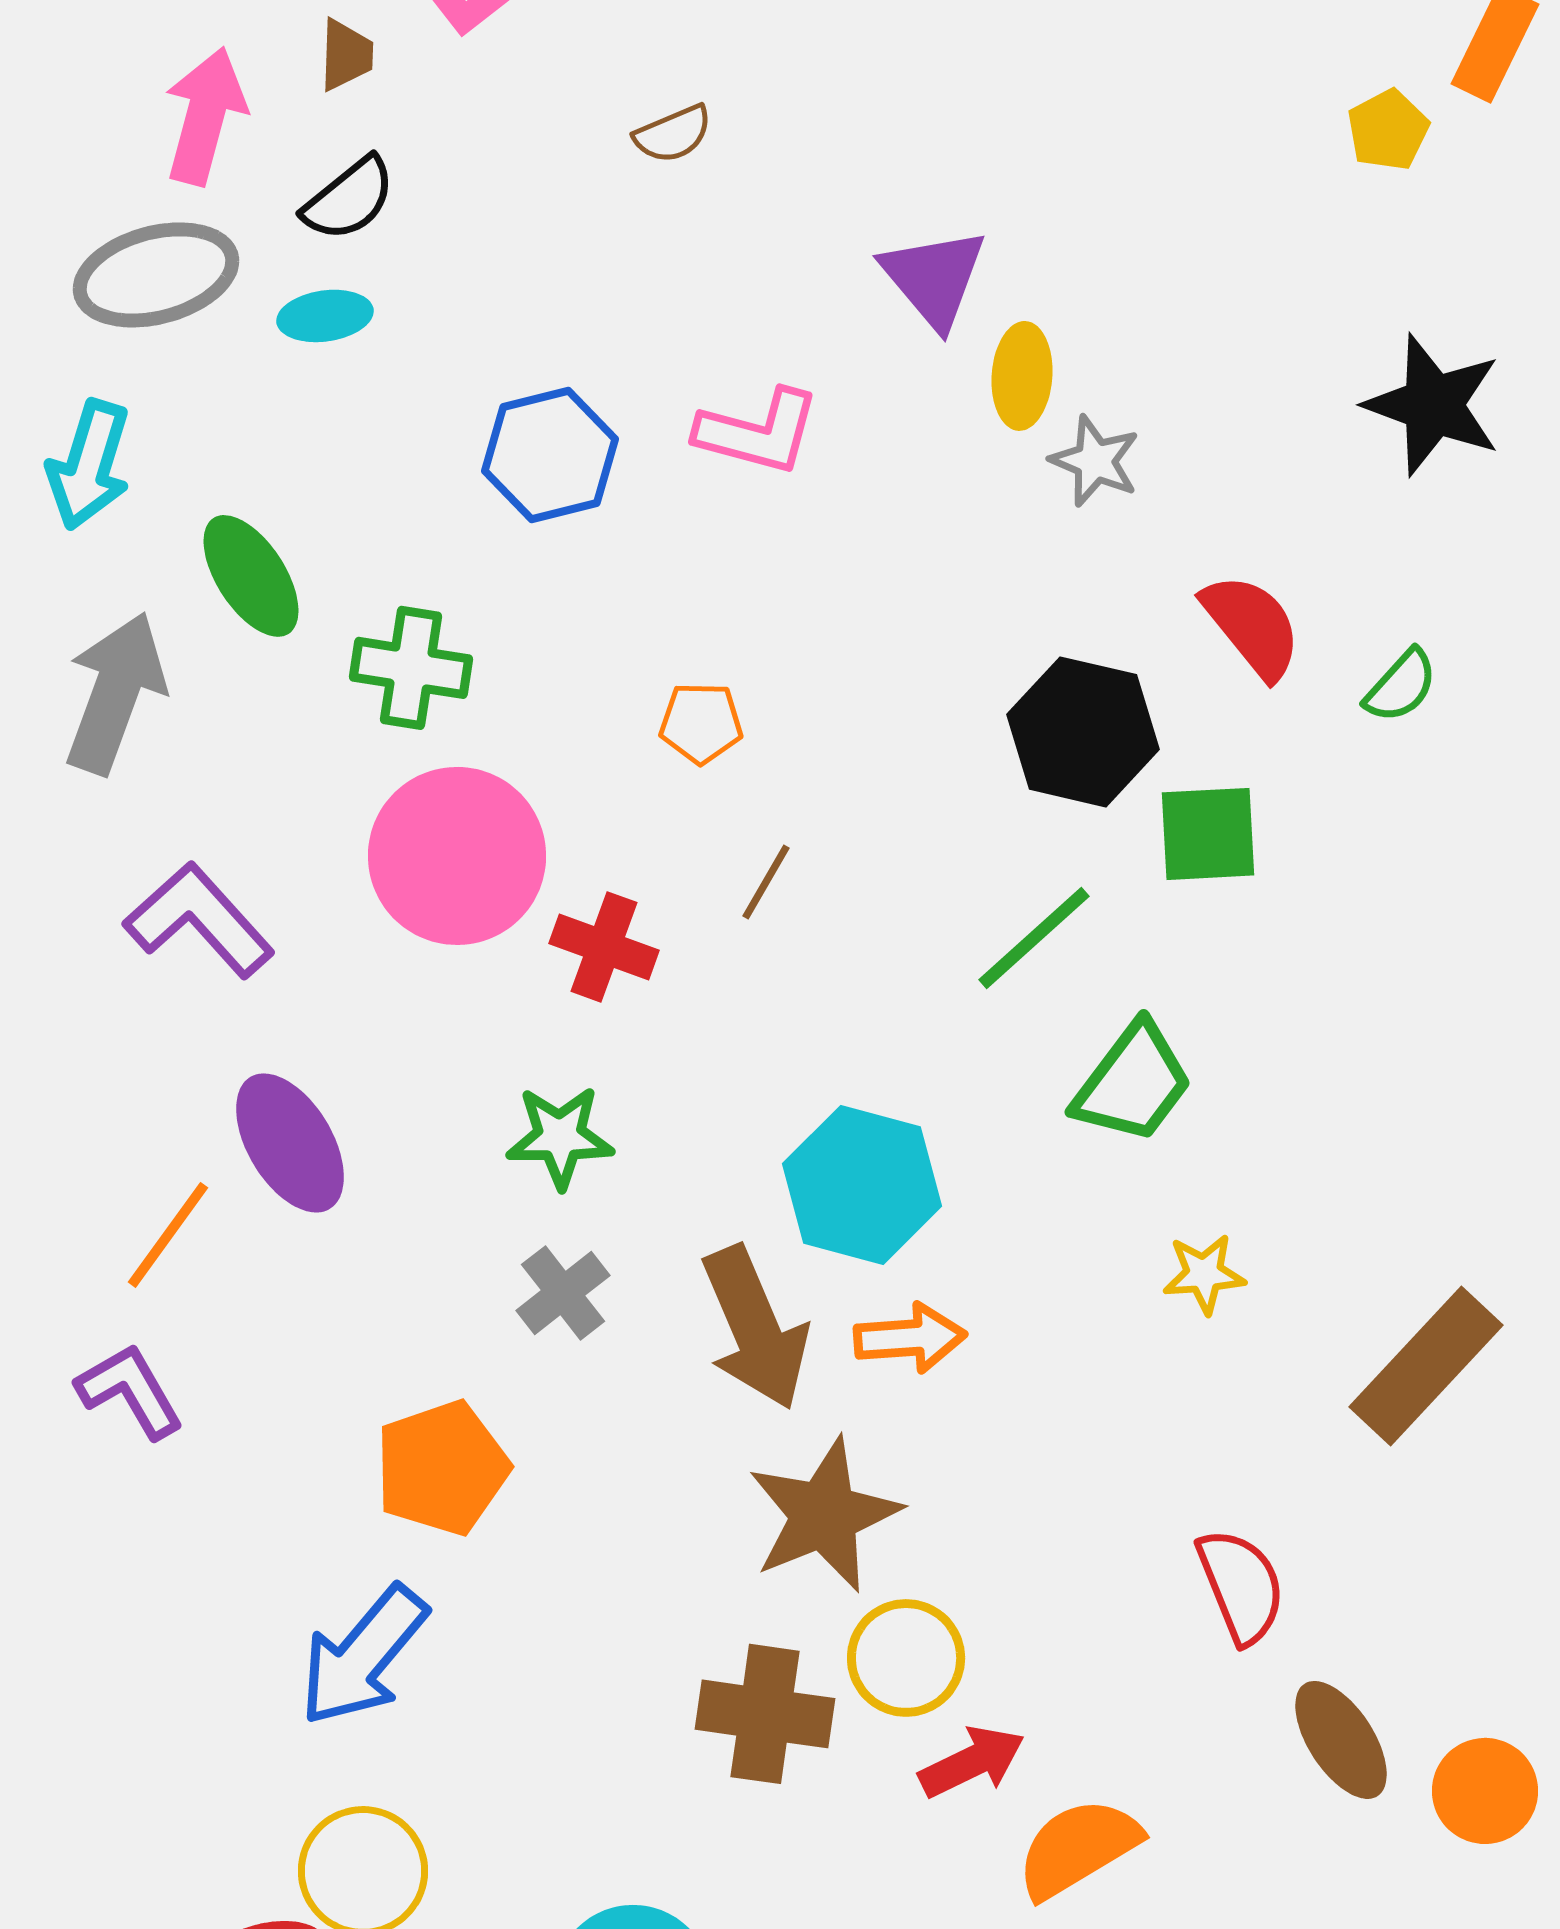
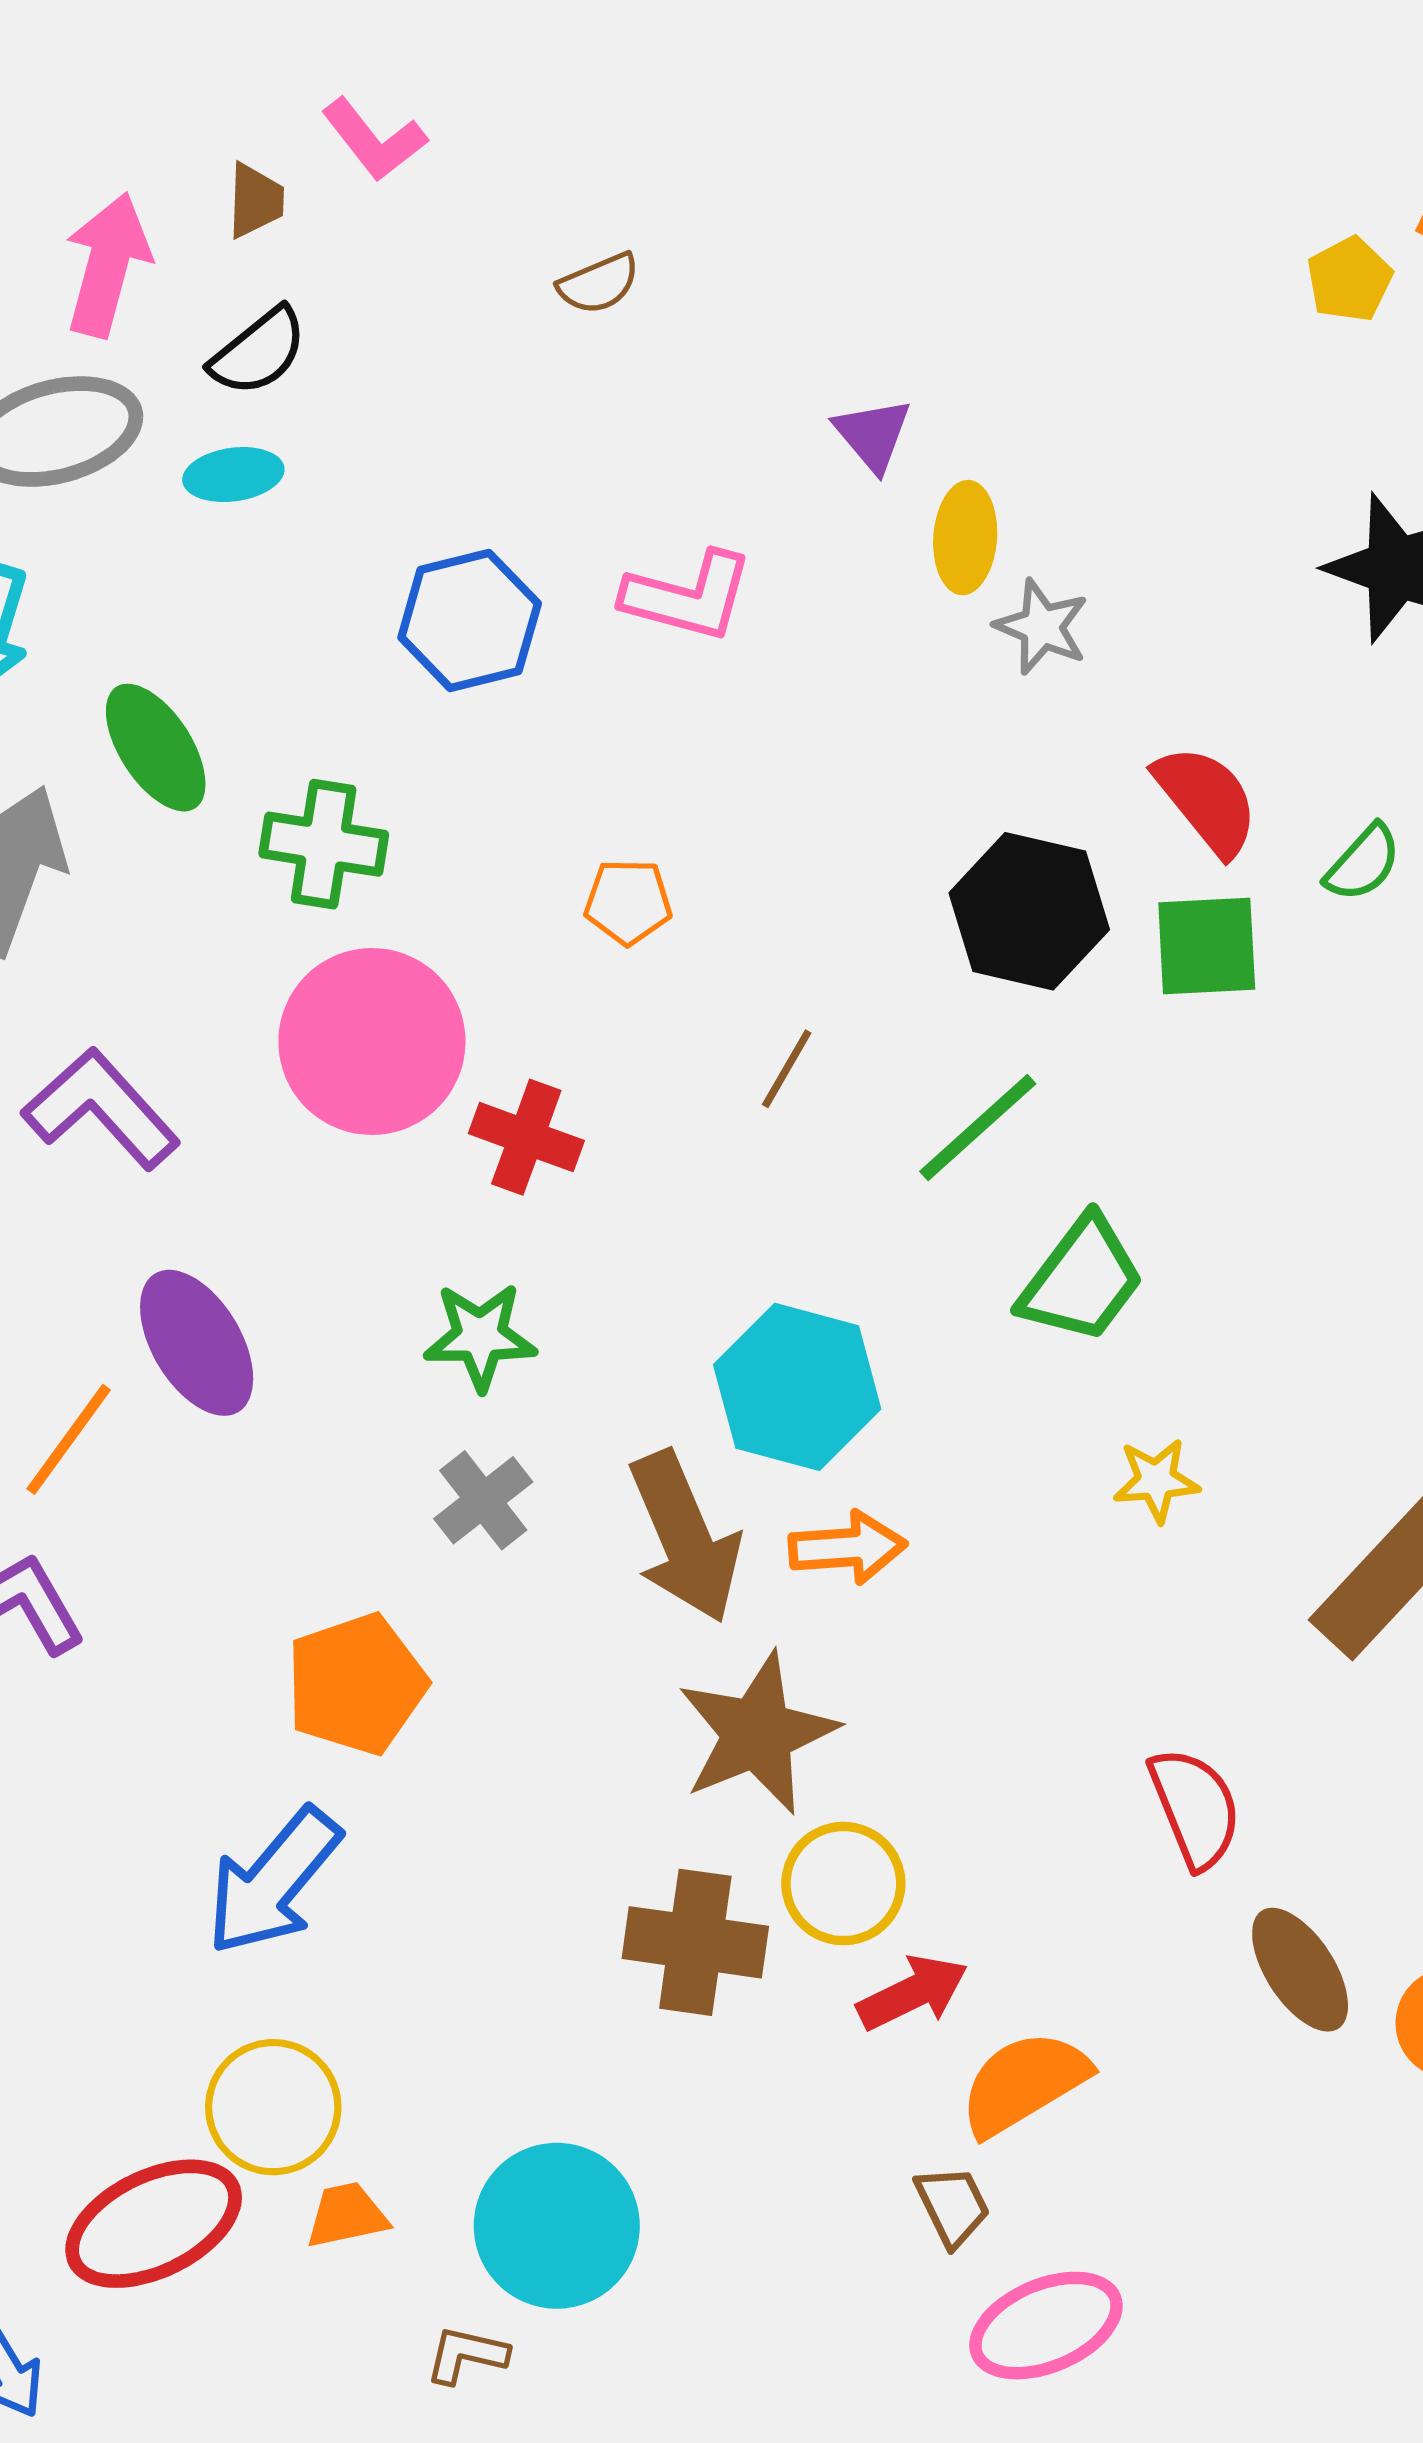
purple triangle: (934, 278) -> (873, 435), size x0.7
green square: (1208, 834) -> (1207, 946), moved
brown line: (766, 882) -> (787, 1069), moved

